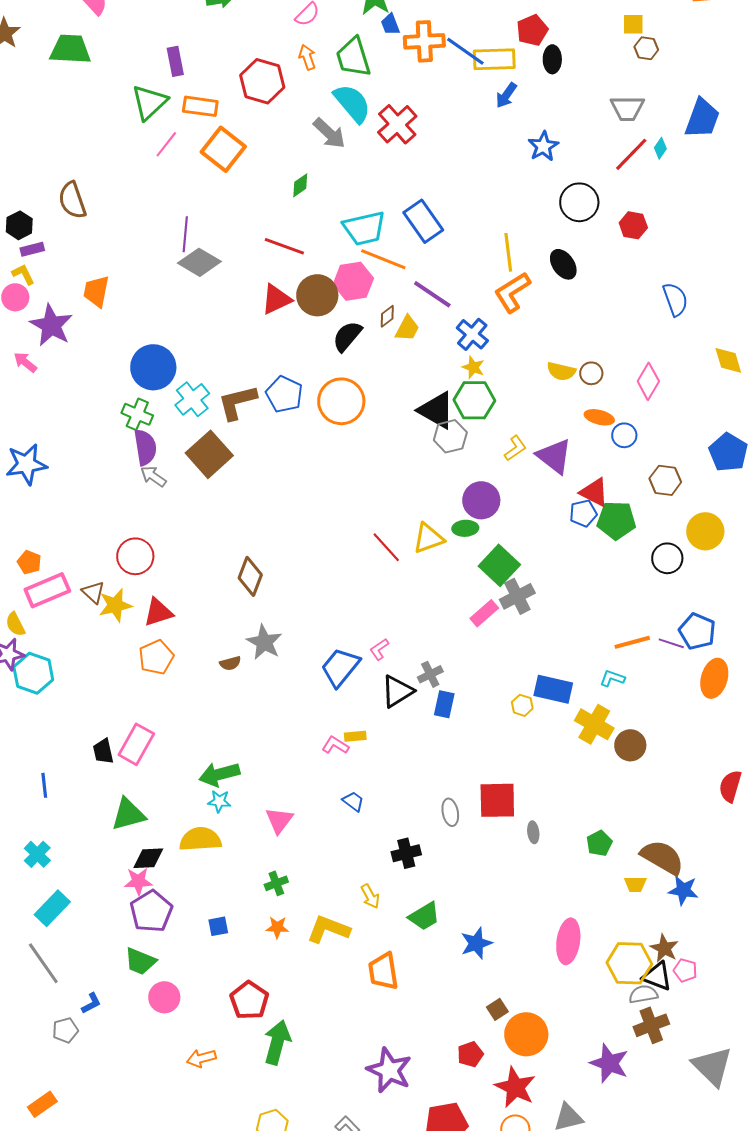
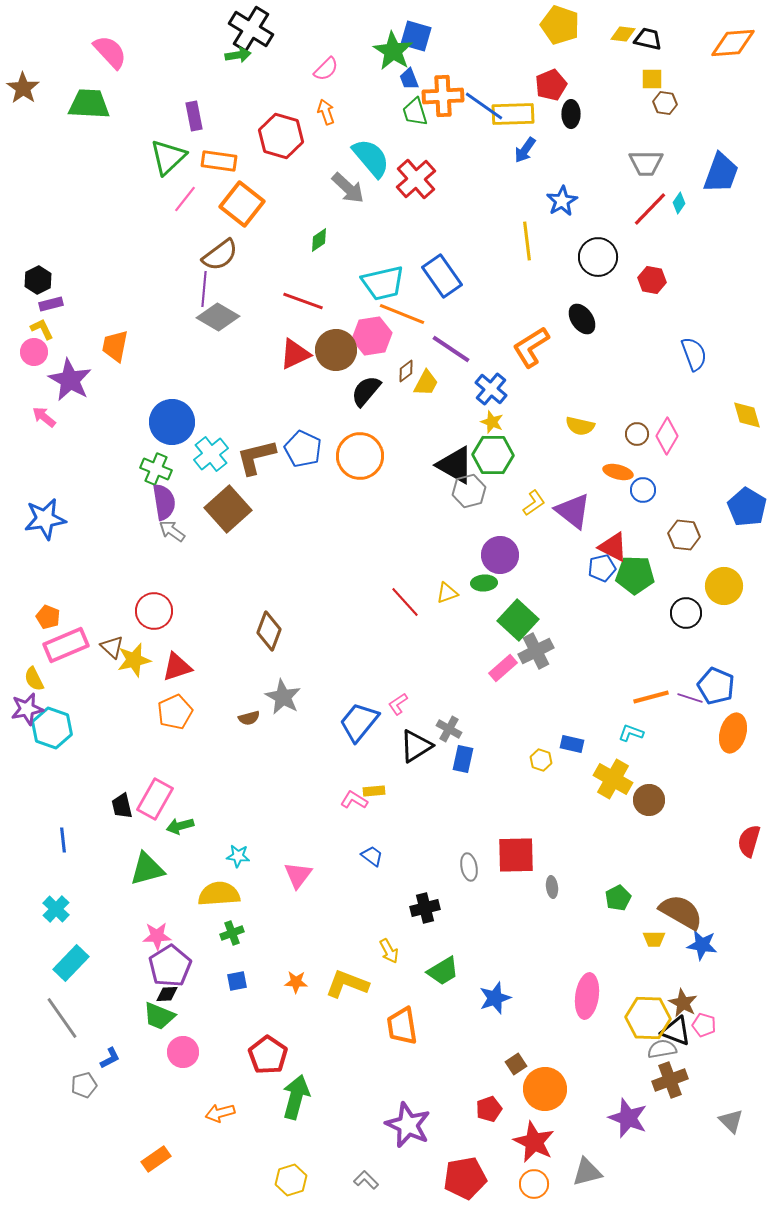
green trapezoid: (353, 57) -> (415, 112), moved, size x0.7
brown semicircle: (72, 200) -> (220, 255), moved, turned -108
yellow line: (508, 252) -> (527, 241), moved
brown circle: (591, 373) -> (637, 434), moved
yellow triangle: (428, 538) -> (447, 593), size x0.7
gray cross: (430, 674) -> (449, 729), turned -35
blue rectangle: (553, 689) -> (572, 744), size x0.6
green arrow: (219, 774) -> (180, 826), moved, size x0.7
black diamond: (148, 858) -> (167, 994), moved, size x0.7
green cross: (276, 883) -> (232, 933), moved
gray triangle: (712, 1066) -> (731, 1121), size x0.6
orange rectangle: (42, 1104) -> (156, 1159), moved

